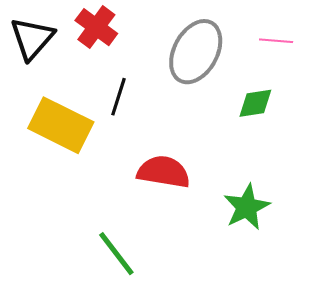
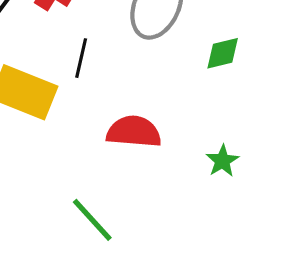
green star: (247, 207) -> (222, 161), size x0.7

